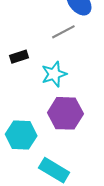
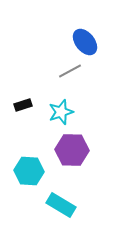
black rectangle: (19, 57) -> (23, 105), moved

